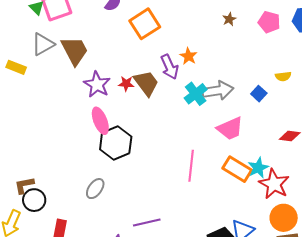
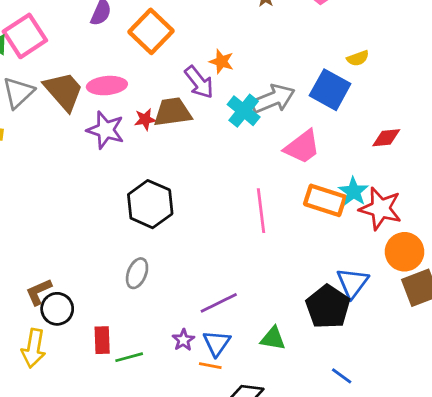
brown trapezoid: (146, 83) -> (173, 112), turned -48
blue square: (259, 94) -> (330, 90), size x1.8
pink ellipse: (100, 121) -> (107, 86), moved, turned -60

